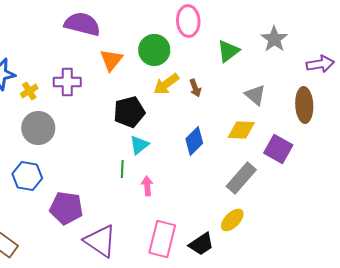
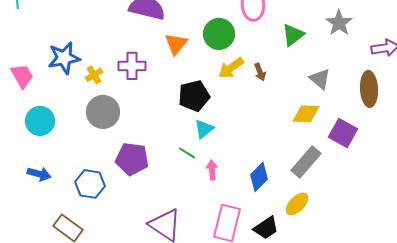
blue diamond: (194, 141) -> (259, 177), moved
green line: (122, 169) -> (187, 153), turned -60
blue hexagon: (27, 176) -> (90, 184), moved
purple pentagon: (66, 208) -> (132, 159), moved

